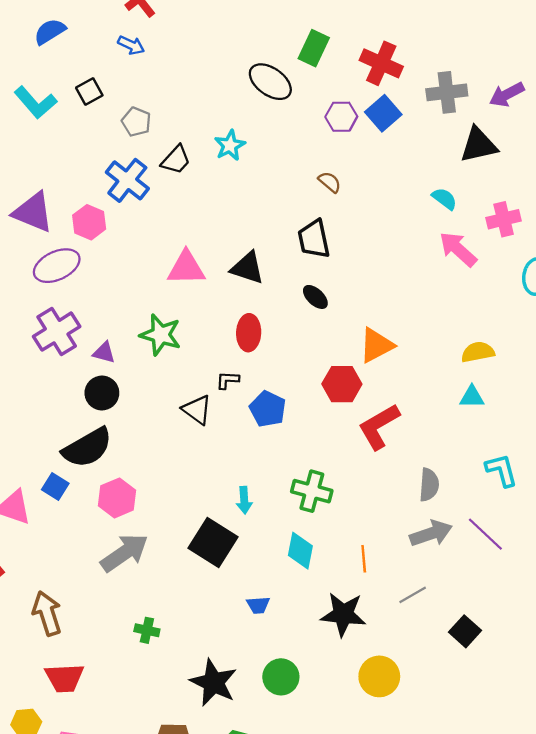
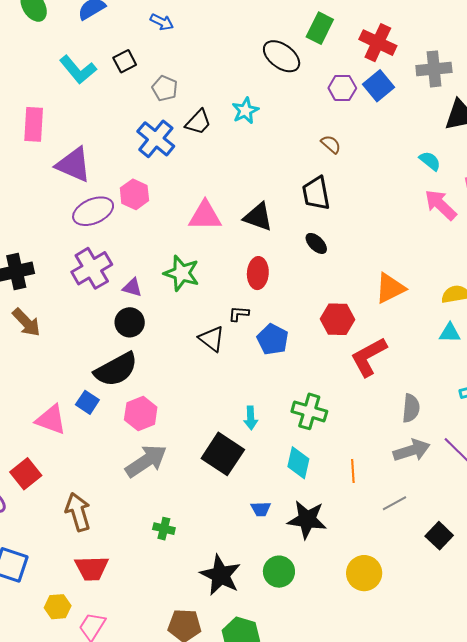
pink hexagon: (89, 222) -> (134, 194), moved
orange triangle: (376, 345) -> (390, 288), moved
black star: (343, 614) -> (307, 520), moved

